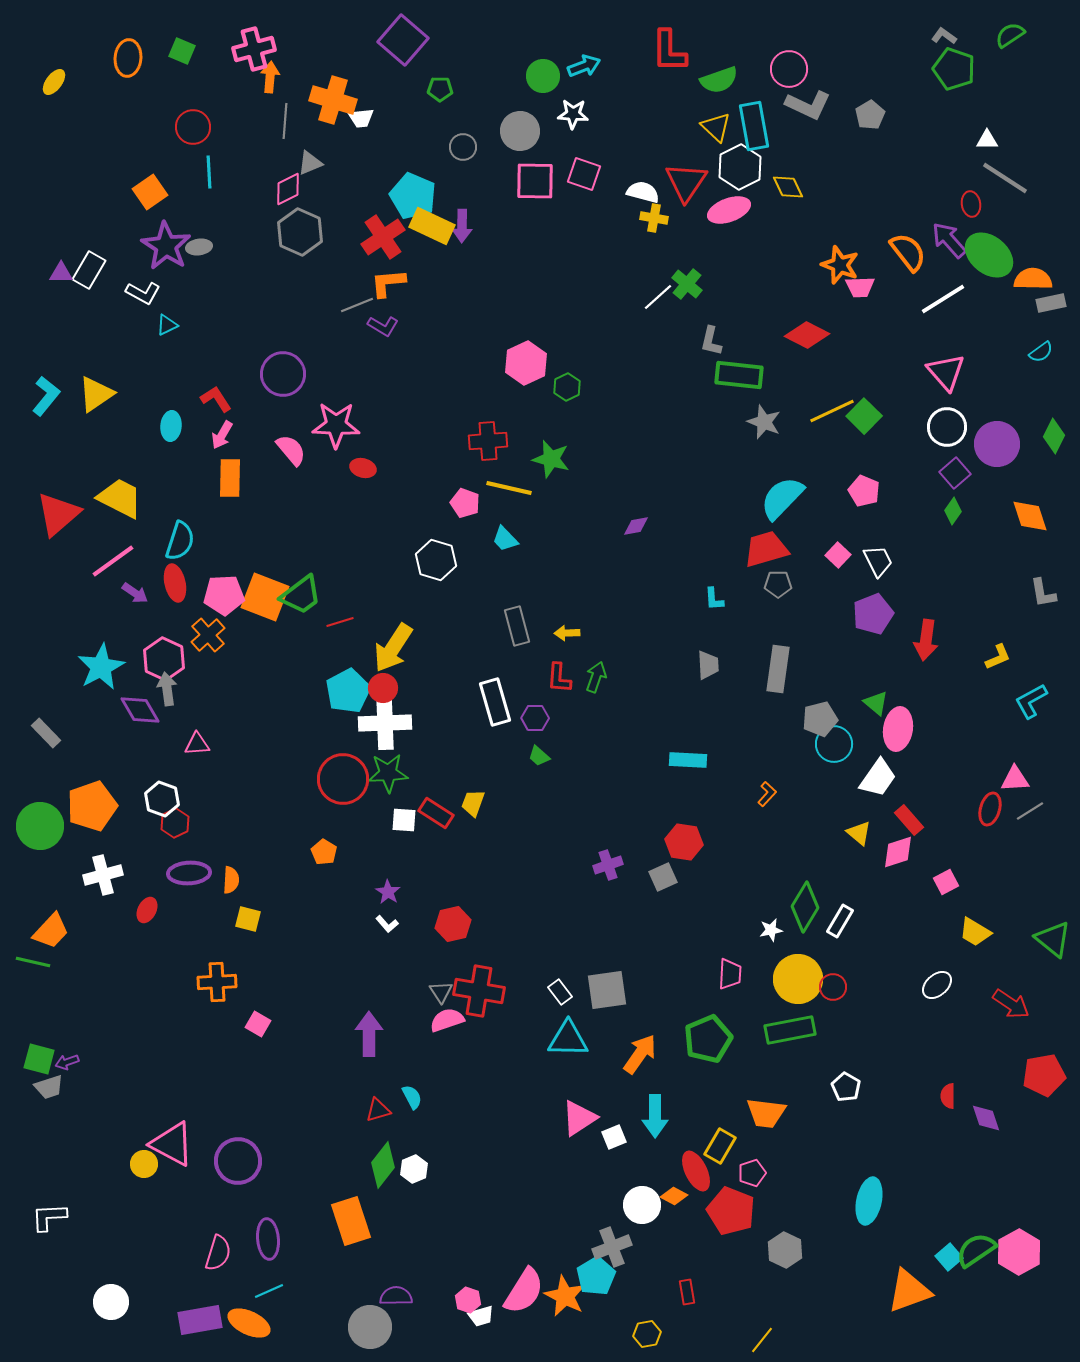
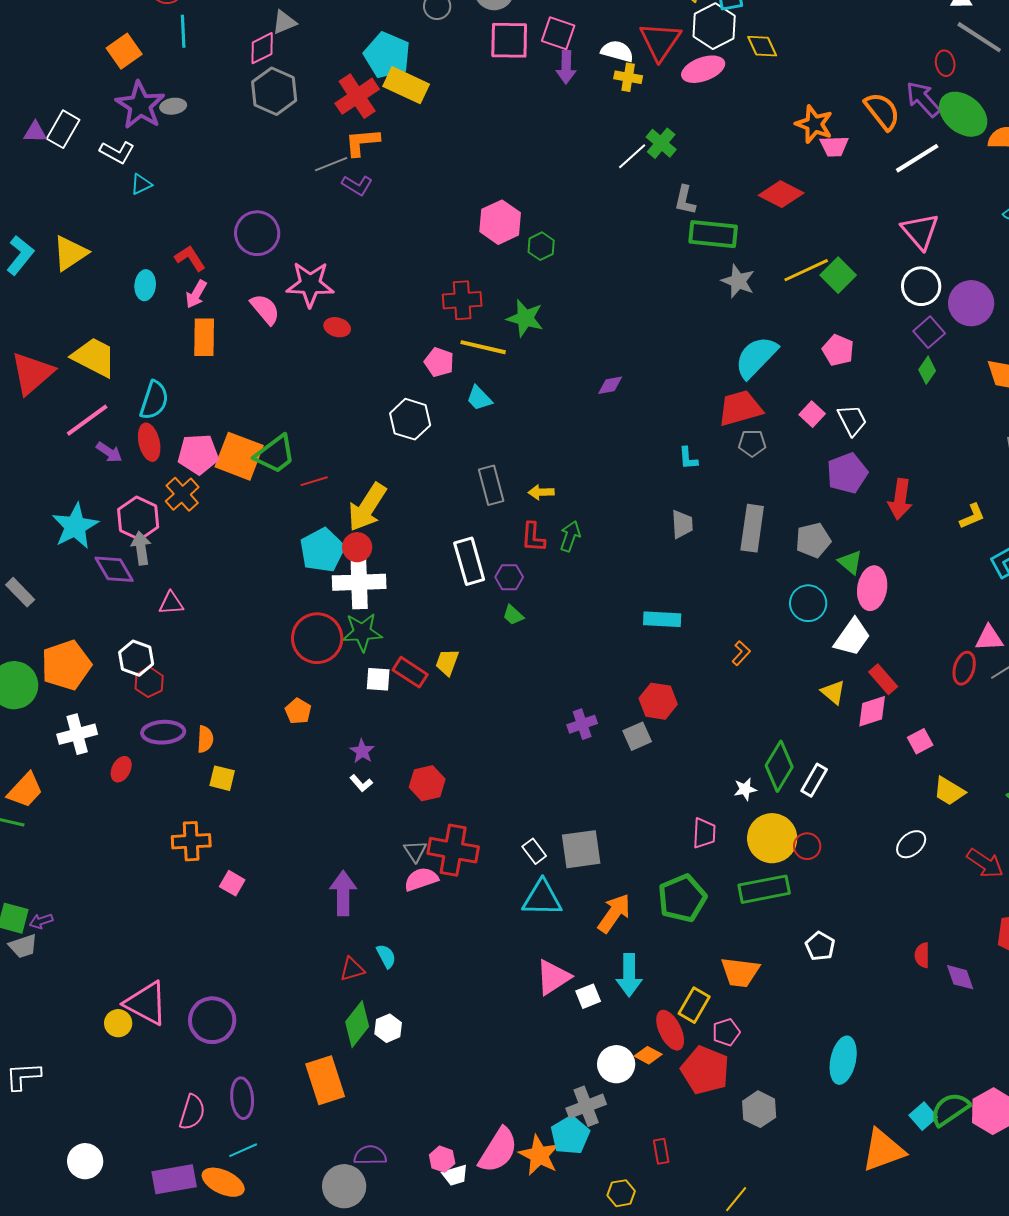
purple arrow: (462, 226) -> (566, 67), moved
gray pentagon: (820, 719) -> (813, 540), moved

